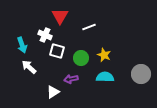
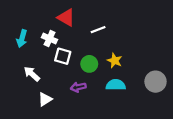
red triangle: (60, 16) -> (66, 18), turned -30
cyan arrow: (22, 45) -> (22, 39), moved, turned 35
white triangle: (53, 92) -> (45, 99), moved

